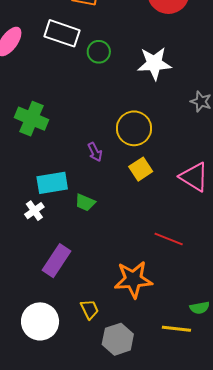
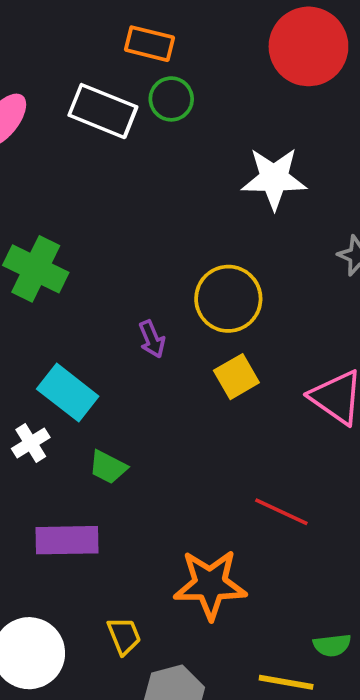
green circle: (99, 52) -> (171, 99), moved
cyan rectangle: (52, 183) -> (68, 393), turned 44
green trapezoid: (85, 202) -> (108, 467), moved
purple rectangle: (56, 261) -> (67, 540), turned 52

